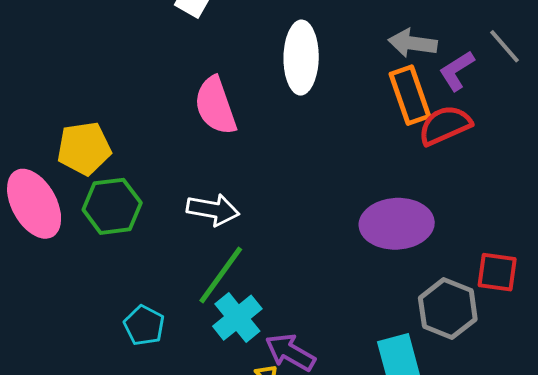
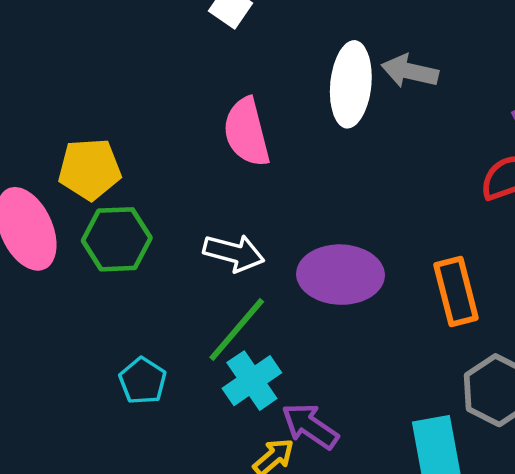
gray arrow: (413, 43) -> (410, 71), moved
orange rectangle: (410, 95) -> (456, 291), moved
purple ellipse: (397, 224) -> (341, 275), moved

